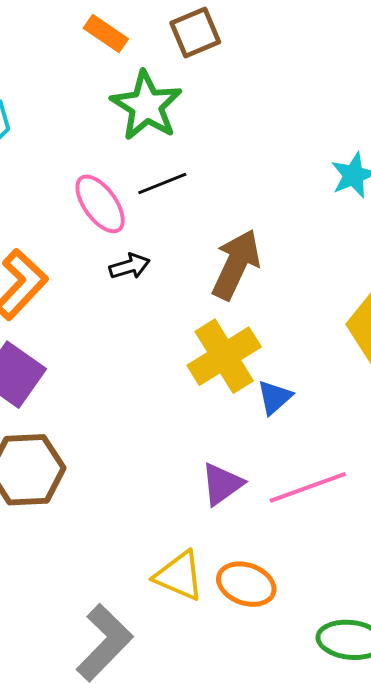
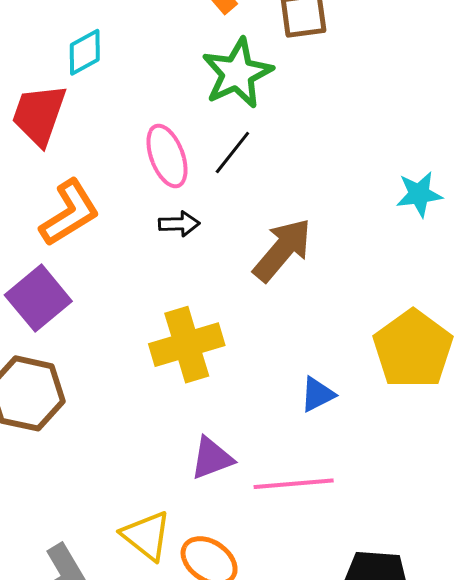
black line: (162, 184) -> (232, 152), turned -45
yellow cross: (224, 356) -> (187, 345), moved
blue triangle: (275, 397) -> (317, 394), moved

